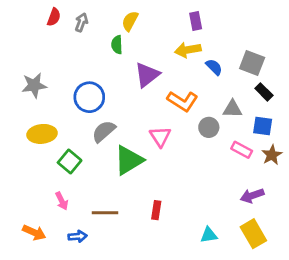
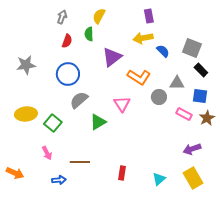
red semicircle: (54, 17) -> (67, 41), moved
yellow ellipse: (42, 134) -> (26, 114), moved
green triangle: (129, 160) -> (98, 122), size x0.7
red rectangle: (156, 210) -> (122, 173), moved
orange arrow: (34, 232) -> (15, 173), moved
cyan triangle: (209, 235) -> (159, 179), turned -32

